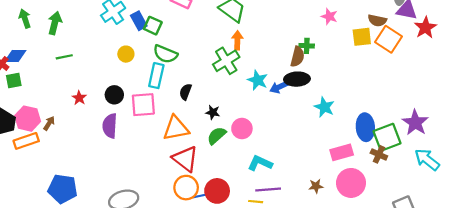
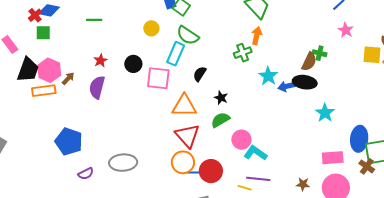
green cross: (226, 61) -> (243, 53), size x0.7
purple semicircle: (110, 126) -> (97, 87), moved
pink circle: (242, 129) -> (241, 140), moved

